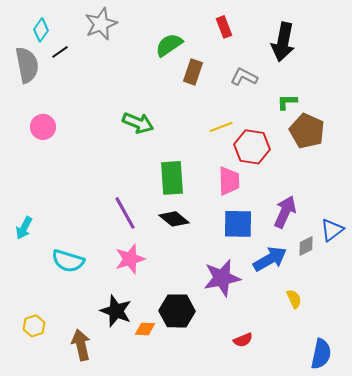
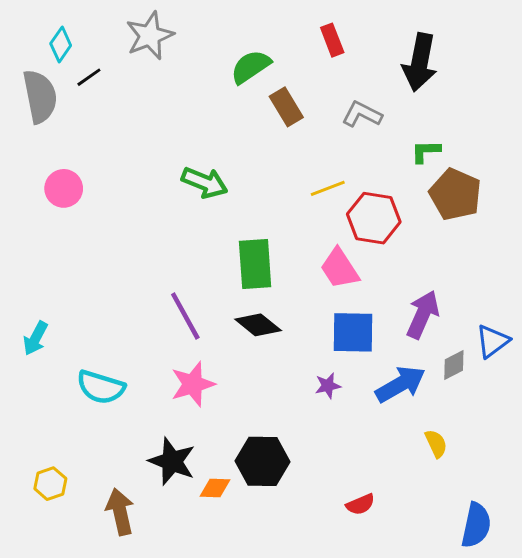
brown rectangle: (193, 72) -> (286, 107), turned -50
pink trapezoid: (229, 181) -> (340, 269), turned 148
purple star: (222, 278) -> (328, 386), moved, size x0.5

